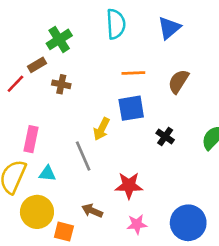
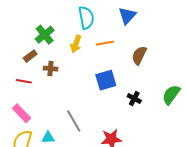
orange line: (133, 73) -> (105, 43), moved
red line: (15, 84) -> (24, 81), moved, turned 63
yellow arrow: (102, 129) -> (76, 44), moved
pink rectangle: (31, 139) -> (22, 113), moved, turned -48

